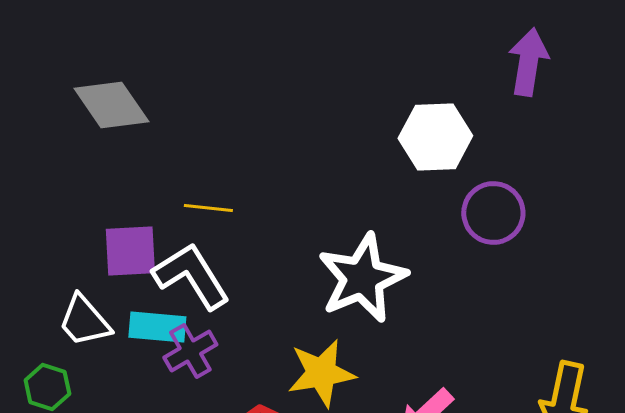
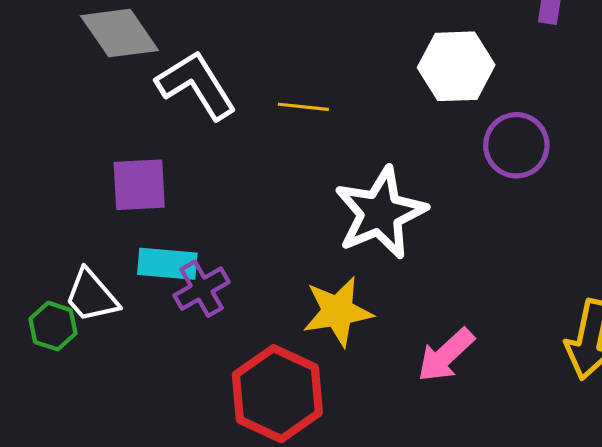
yellow line: (208, 208) -> (303, 107), moved
white L-shape: (191, 276) -> (196, 85), moved
white trapezoid: (84, 321) -> (91, 296), moved

